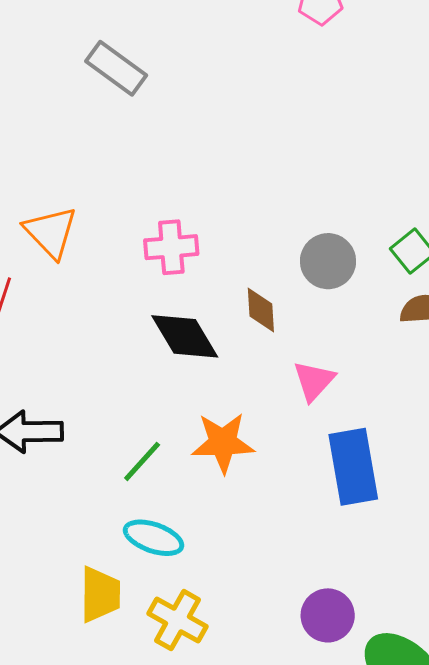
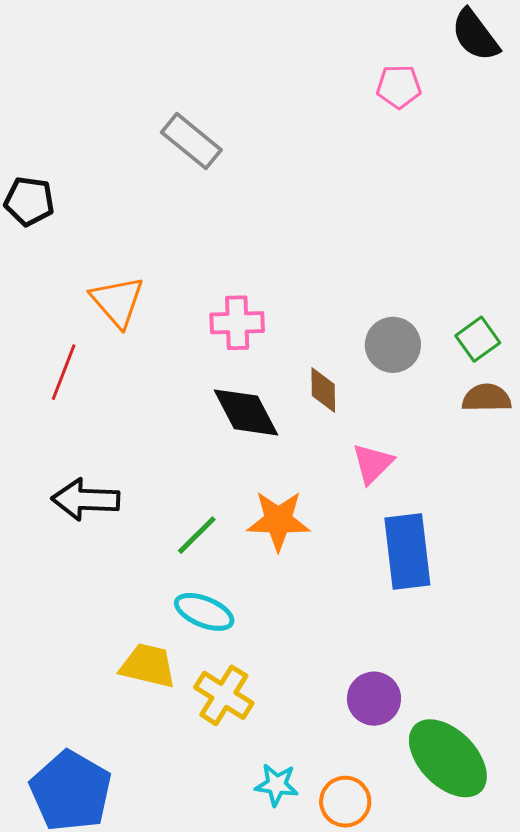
yellow trapezoid: (100, 594) -> (148, 666), turned -80

